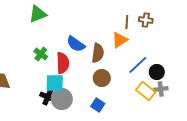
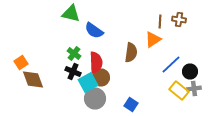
green triangle: (38, 14) -> (71, 14), turned 36
blue semicircle: (76, 44) -> (94, 30), moved
brown circle: (102, 78) -> (101, 78), moved
cyan square: (55, 83) -> (88, 82), turned -30
black cross: (48, 97) -> (73, 72), moved

